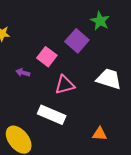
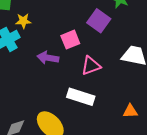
pink square: (47, 57) -> (70, 40), turned 36
purple arrow: (23, 73) -> (48, 58), size x1.5

